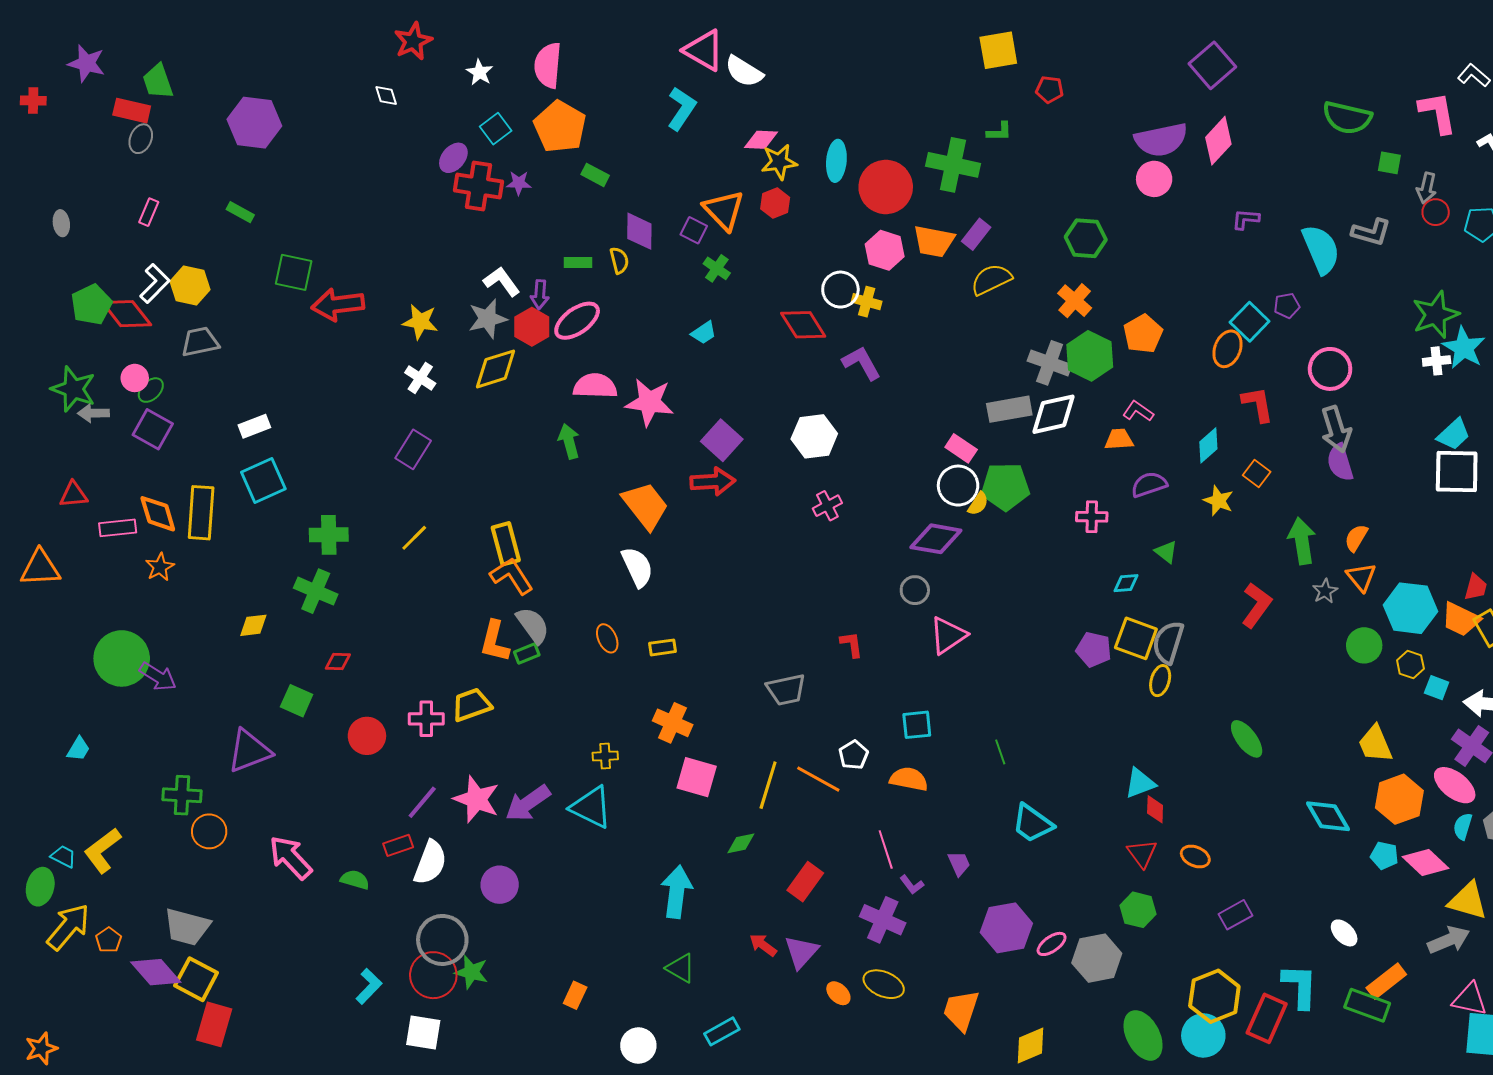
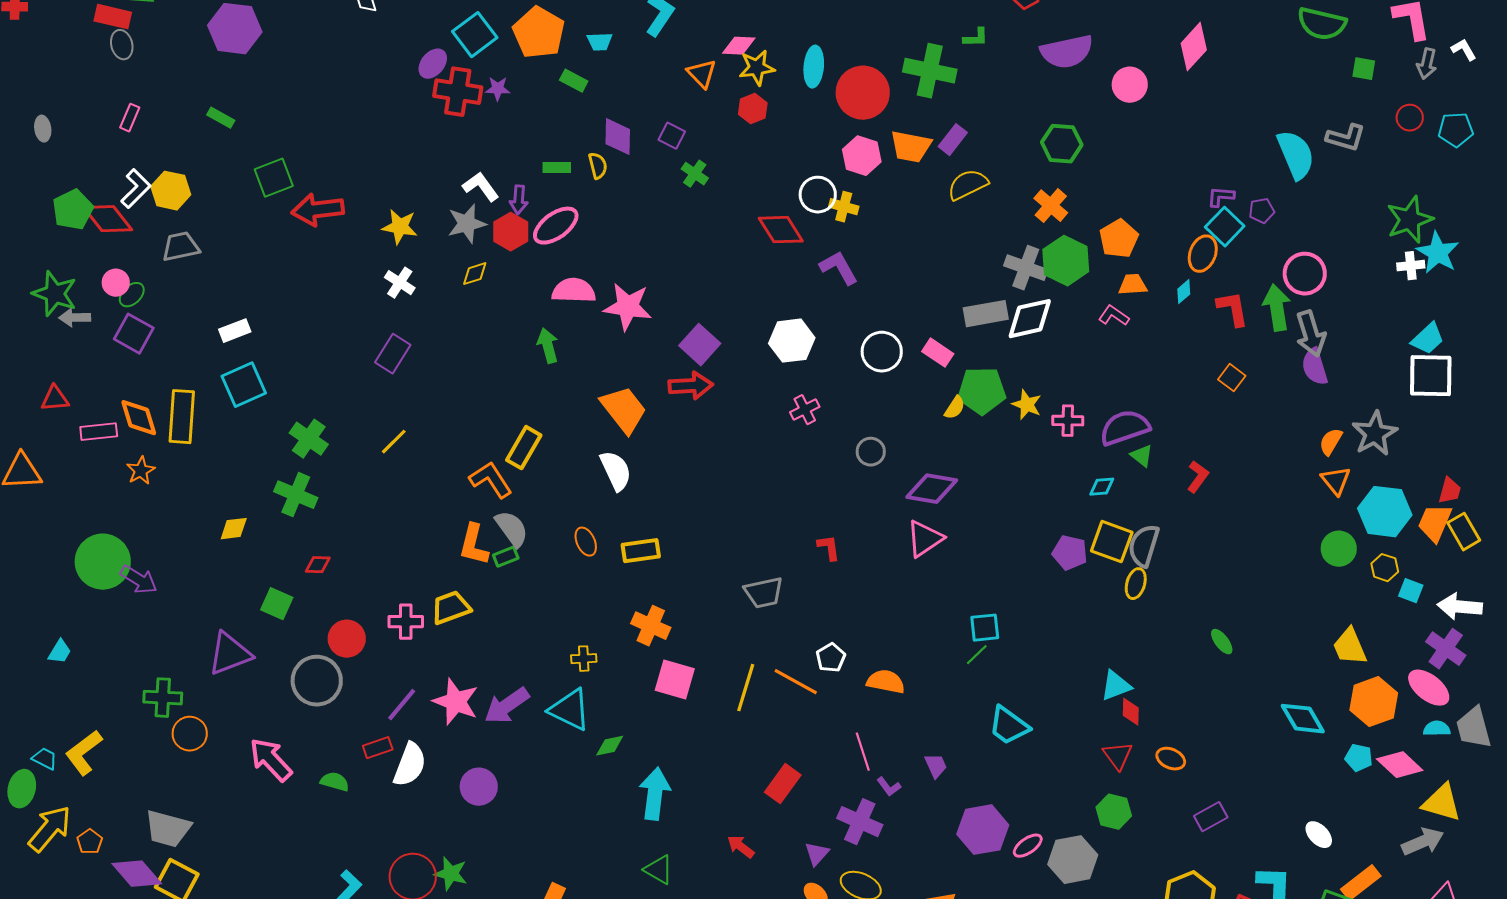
cyan square: (496, 129) -> (475, 35), size x1.4
gray ellipse: (141, 139) -> (122, 45), turned -36
purple semicircle: (1161, 140) -> (1067, 52), moved
gray arrow: (1427, 188) -> (1427, 64), moved
orange triangle: (724, 210) -> (702, 74), moved, size x0.7
purple L-shape: (1246, 219) -> (1221, 197), moved
green square: (294, 272) -> (274, 178), turned -33
cyan trapezoid: (704, 333) -> (600, 42), moved, turned 32
yellow diamond: (496, 369) -> (475, 274), size x0.6
orange trapezoid: (1119, 439) -> (1133, 285), moved
cyan diamond: (1208, 445) -> (1184, 292), moved, size x0.7
purple semicircle: (1149, 485) -> (1125, 428), moved, size x1.4
white circle: (958, 486) -> (882, 352), moved
yellow star: (1218, 501) -> (1027, 405), moved
green cross: (329, 535) -> (309, 439), turned 36
purple diamond: (936, 539) -> (932, 489), moved
green arrow: (1302, 541) -> (1277, 308), moved
yellow rectangle: (506, 544) -> (524, 448), moved, turned 45
gray circle: (915, 590) -> (871, 452), moved
gray star: (1325, 591) -> (1375, 434), moved, size x1.8
red L-shape: (1257, 605) -> (1198, 477), moved, size x0.7
orange trapezoid: (1461, 619) -> (1435, 523), turned 87
yellow rectangle: (662, 647) -> (641, 551), size x1.4
cyan square: (917, 725) -> (985, 628), moved
green ellipse: (1247, 739) -> (1222, 642), size x0.7
green line: (1000, 752) -> (977, 655), turned 65
cyan semicircle: (1463, 826) -> (1437, 729), turned 72
green diamond: (741, 843) -> (610, 746), moved
gray circle: (442, 940) -> (317, 681), moved
purple triangle: (801, 952) -> (817, 854), moved, size x0.7

